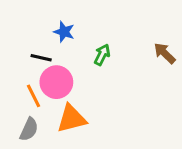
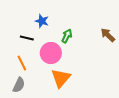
pink circle: (56, 82) -> (51, 53), moved
orange triangle: (72, 119) -> (61, 78), moved, turned -35

